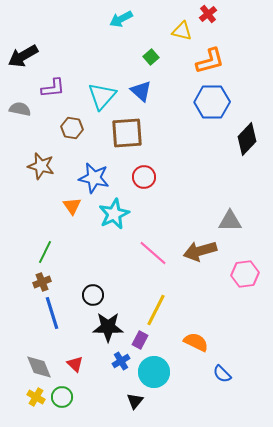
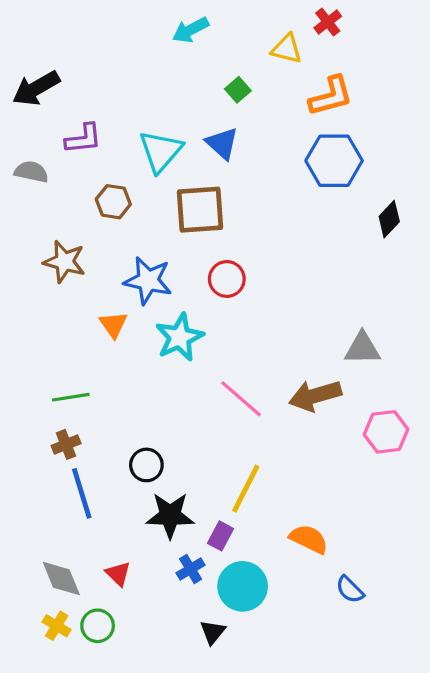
black diamond: (247, 139) -> (389, 219), size x0.7
green line: (45, 252) -> (71, 397), turned 55

